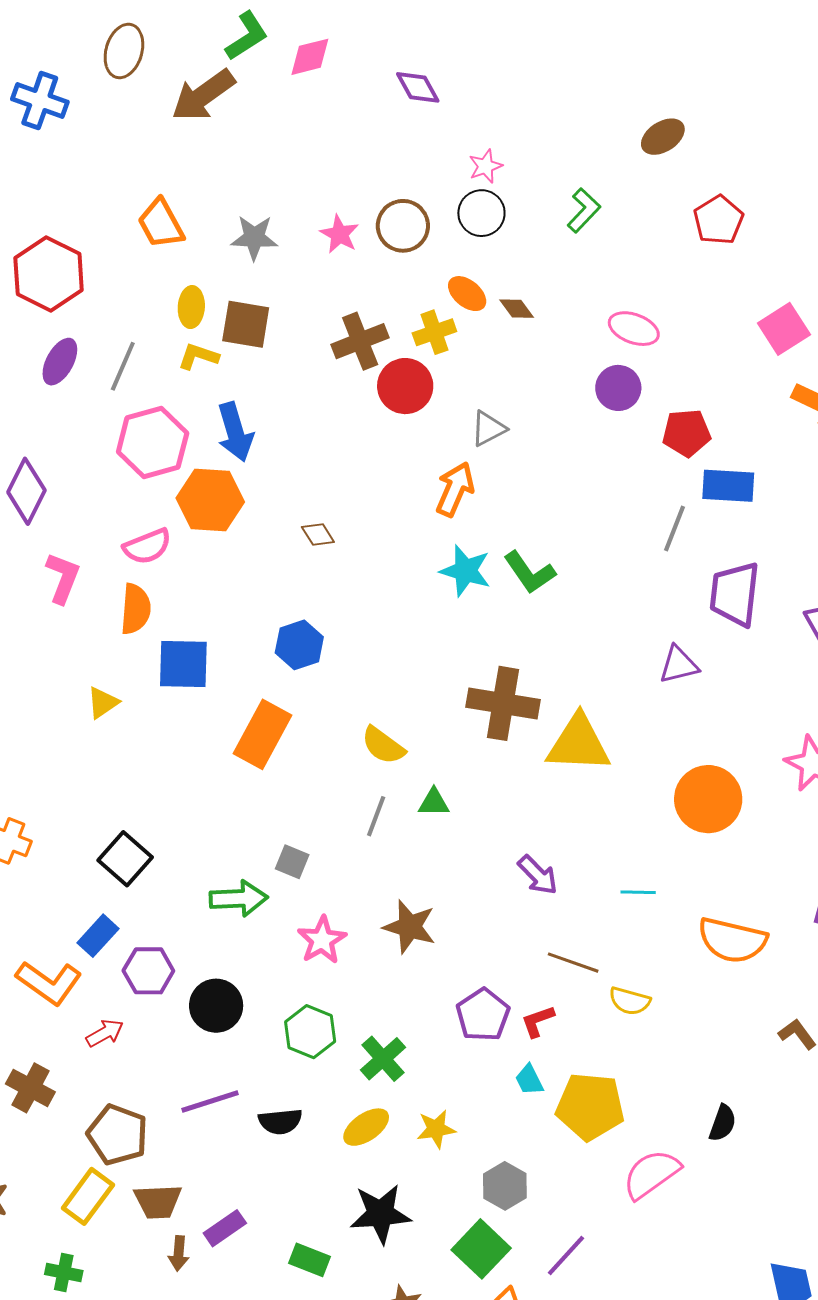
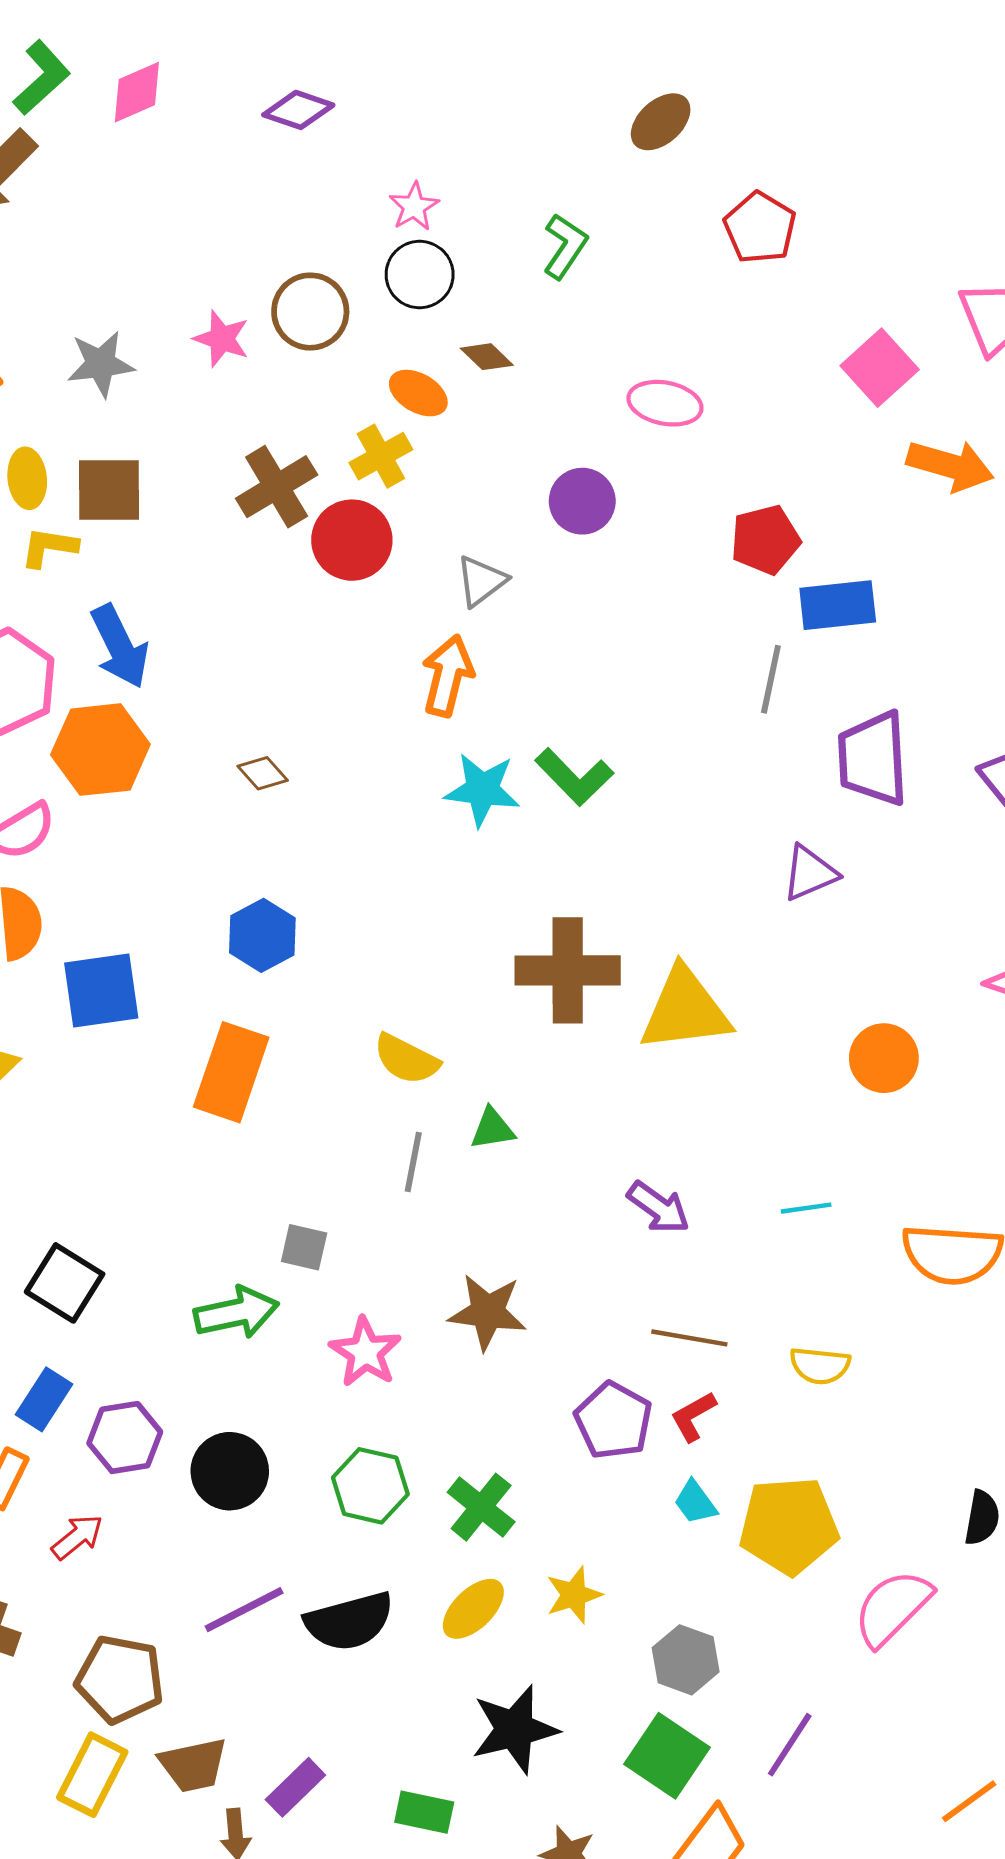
purple diamond: (418, 87) -> (298, 110), turned -33
brown diamond: (517, 309) -> (487, 357), moved
purple circle: (618, 388) -> (582, 501), moved
orange circle: (708, 799) -> (884, 1058), size x0.7
brown line: (573, 963) -> (689, 1338), moved
black semicircle: (280, 1121) -> (349, 1621), size x1.4

